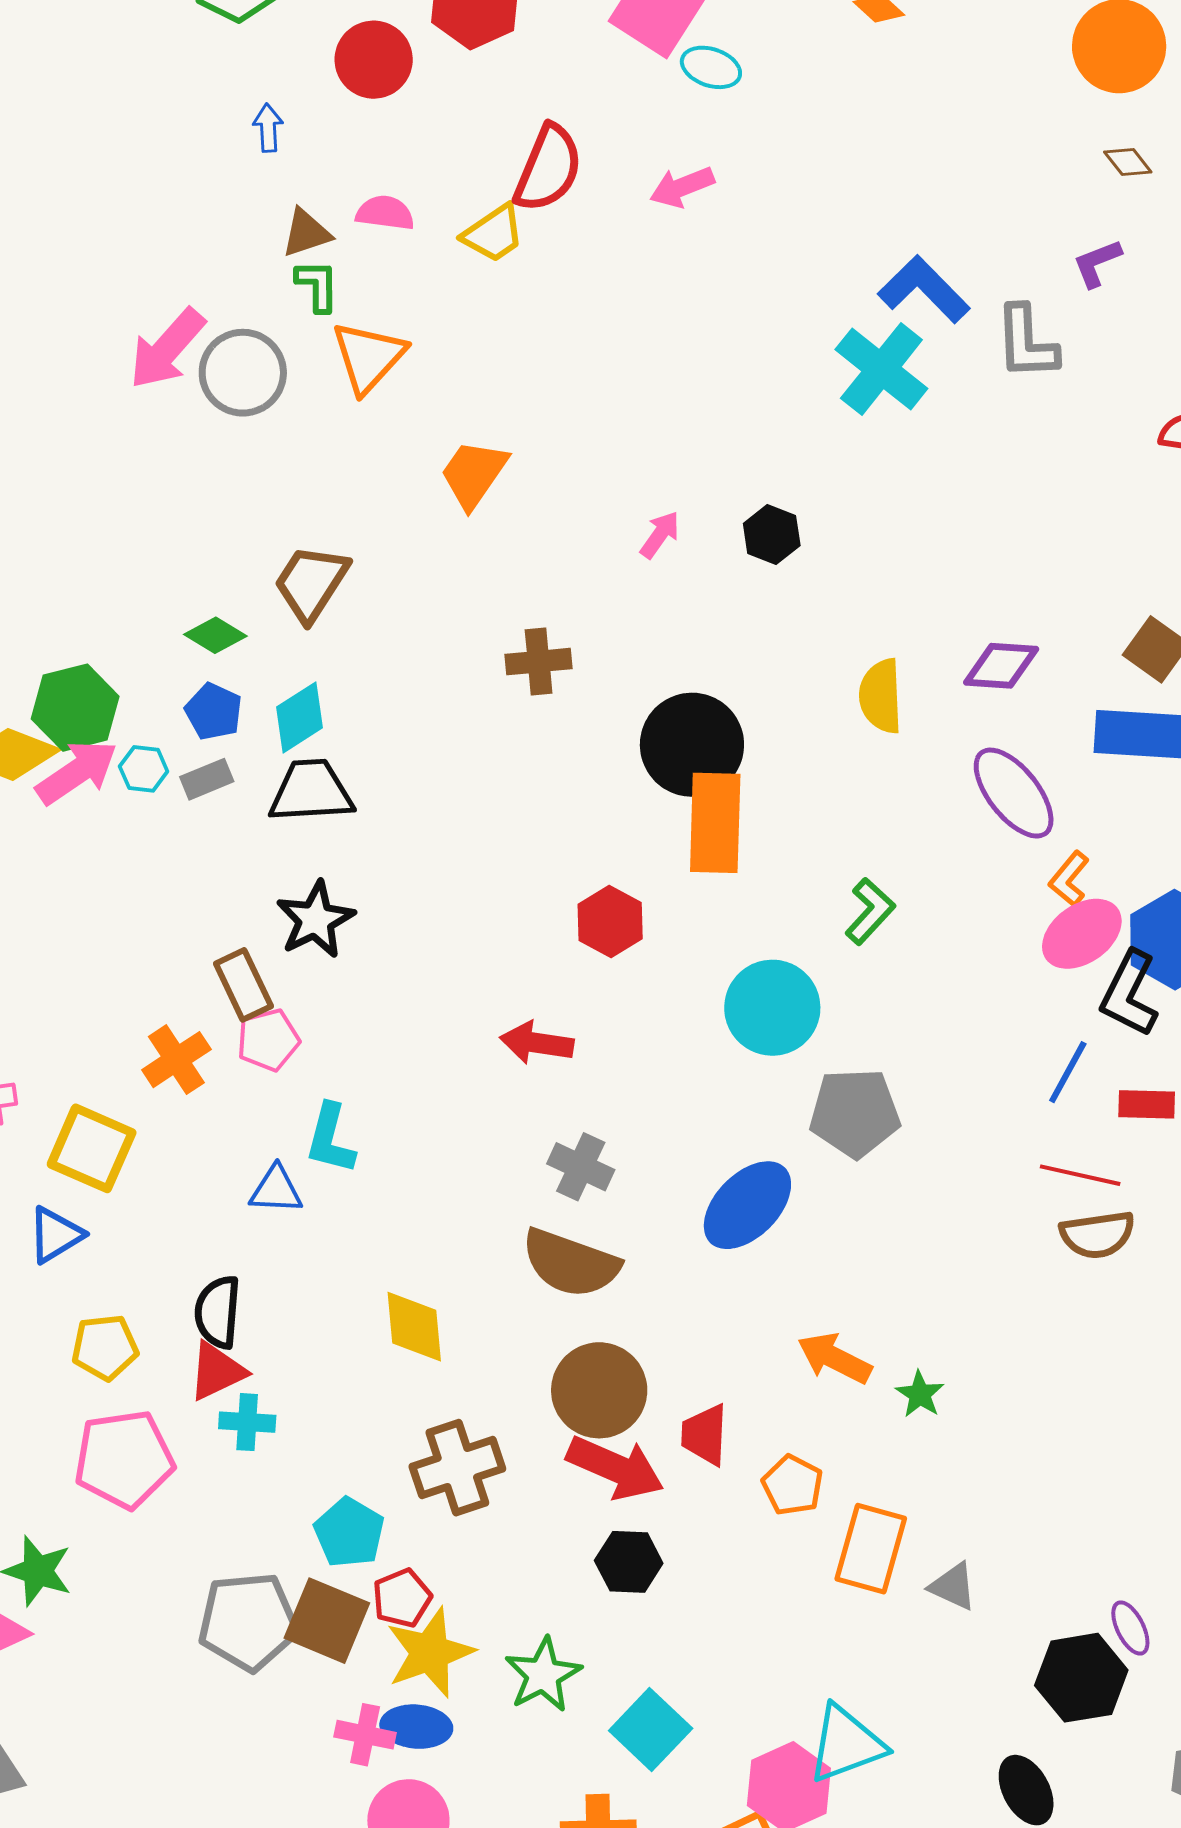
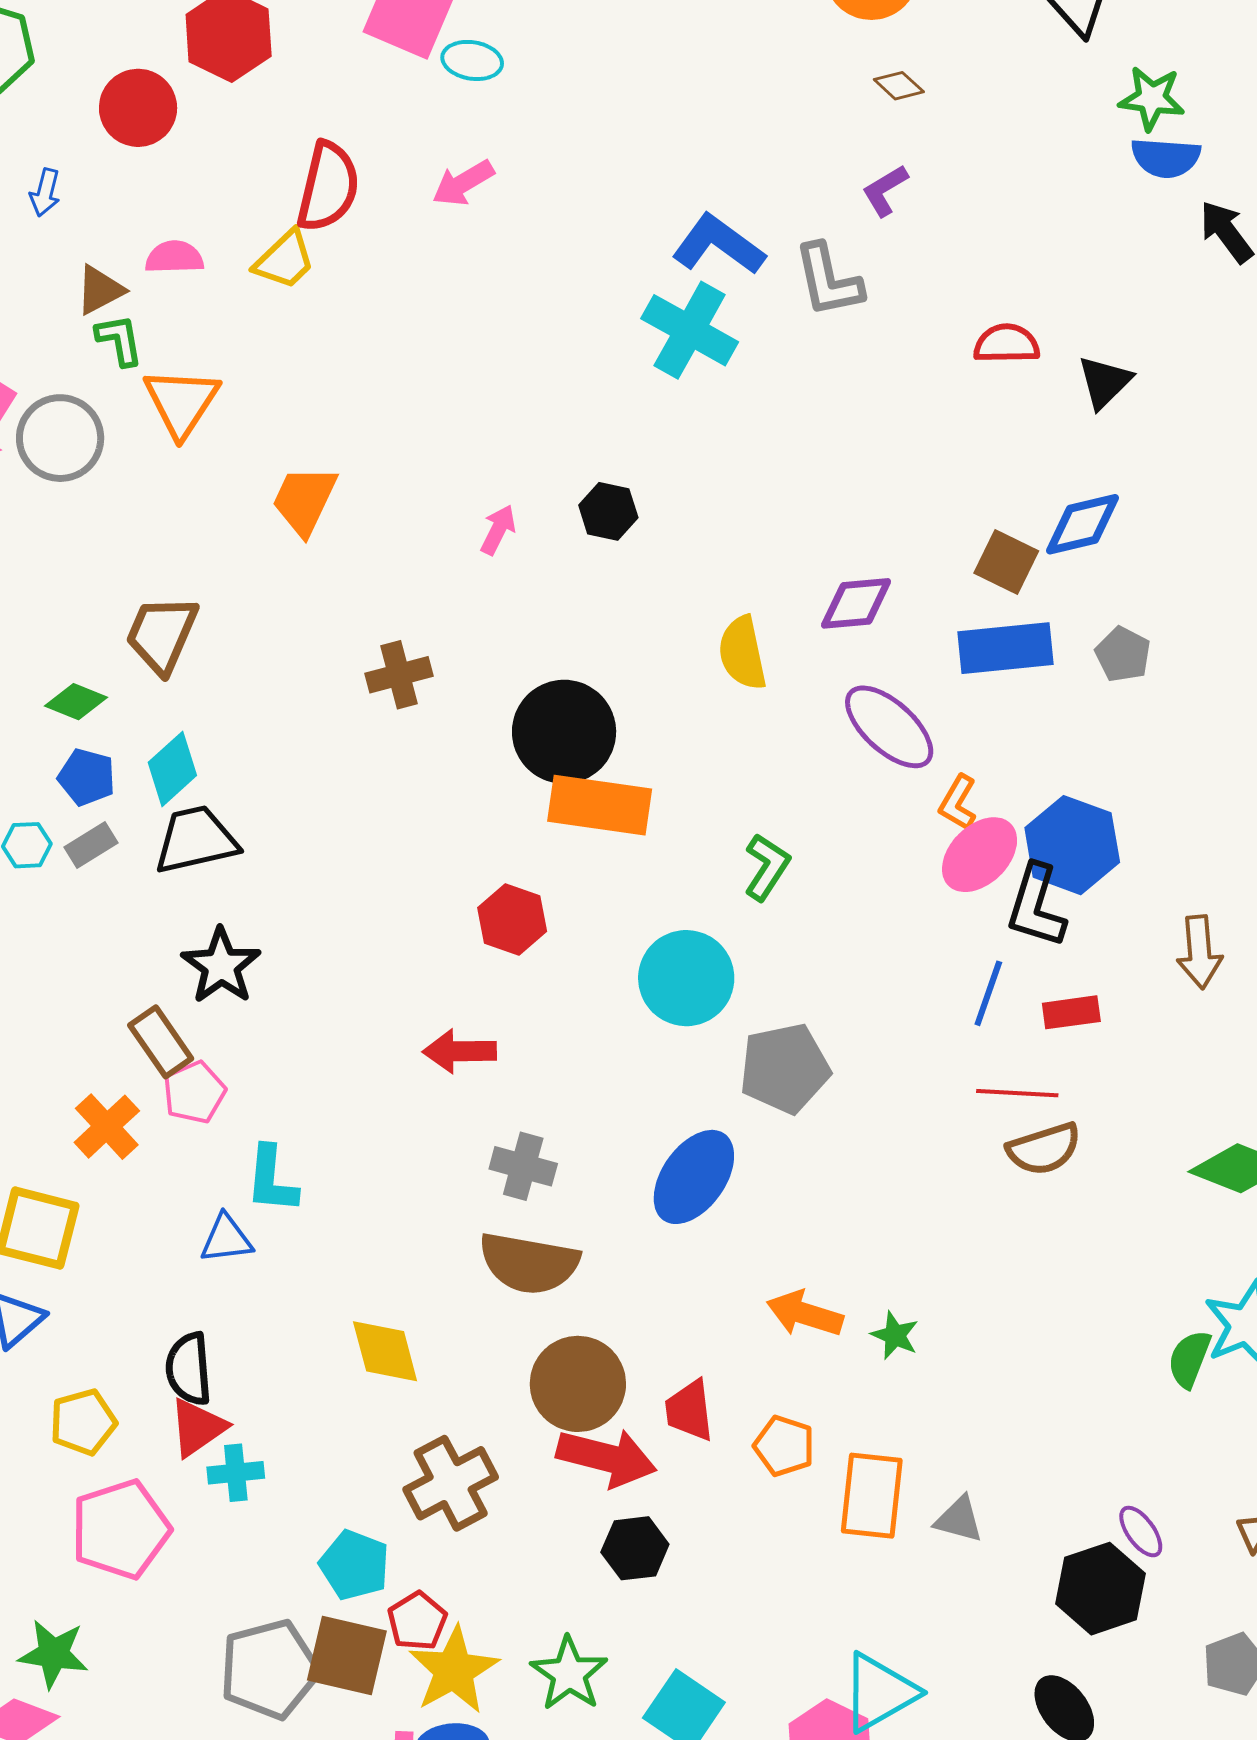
blue arrow: (268, 128) -> (45, 192), turned -153
orange rectangle: (715, 823) -> (600, 805), turned -74

